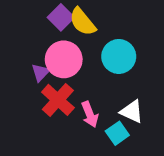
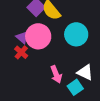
purple triangle: (41, 72) -> (22, 37), moved, turned -32
red cross: (58, 100) -> (21, 52), moved, size x0.6

